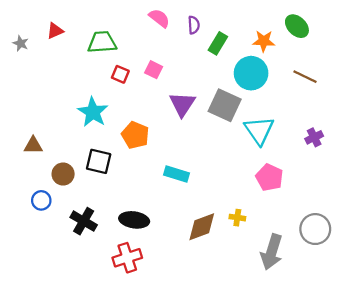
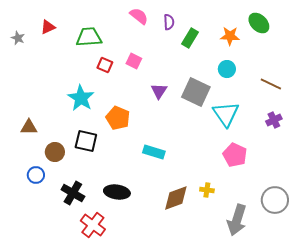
cyan circle: (251, 73) -> (227, 69), moved, size x0.6
brown line: (305, 77) -> (271, 84), moved
purple triangle: (182, 104) -> (159, 91), size x0.7
red cross: (127, 258) -> (93, 225), moved, turned -35

